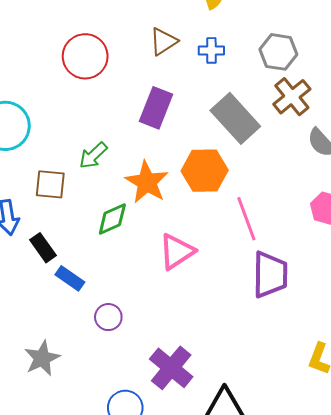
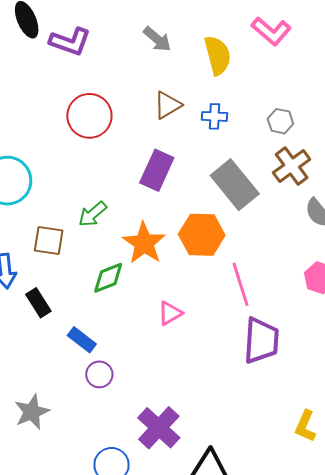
gray hexagon: (278, 52) -> (280, 121), size x0.7
pink triangle: (177, 252) -> (170, 313), size x0.7
blue rectangle: (70, 278) -> (82, 340), moved

